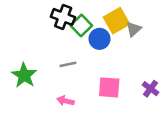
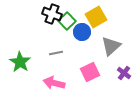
gray triangle: (134, 29) -> (111, 46), moved, size x1.5
pink square: (109, 87) -> (90, 72), turned -30
pink arrow: (65, 101) -> (54, 83), size x1.5

